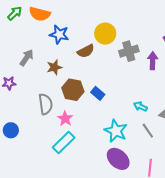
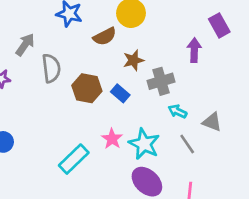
gray cross: (129, 51) -> (161, 81), moved
brown star: (54, 67) -> (133, 60), moved
gray semicircle: (45, 104) -> (51, 68), moved
pink star: (65, 119) -> (112, 139), moved

